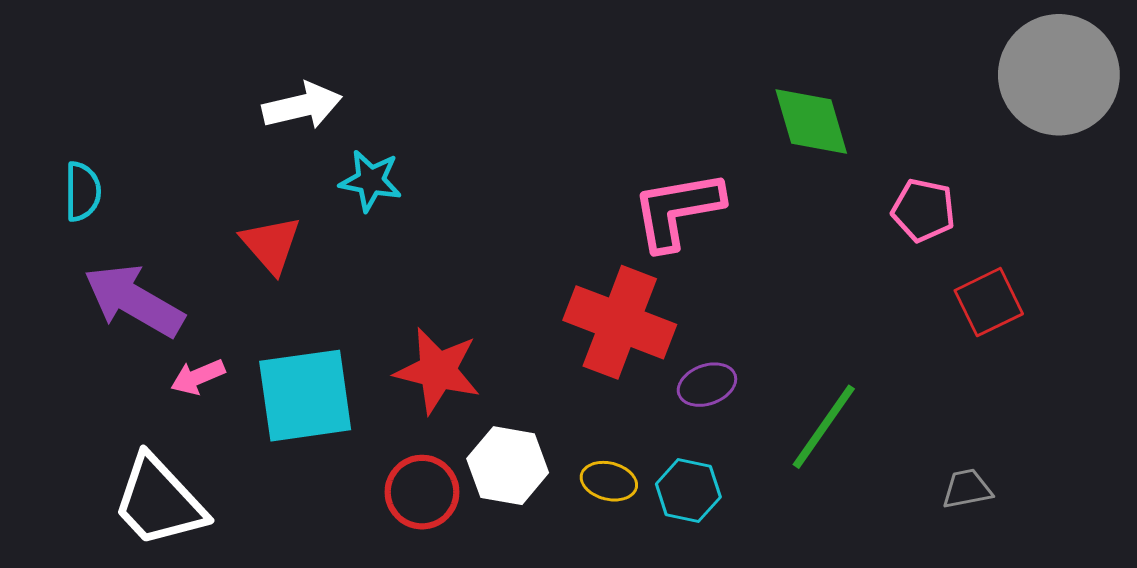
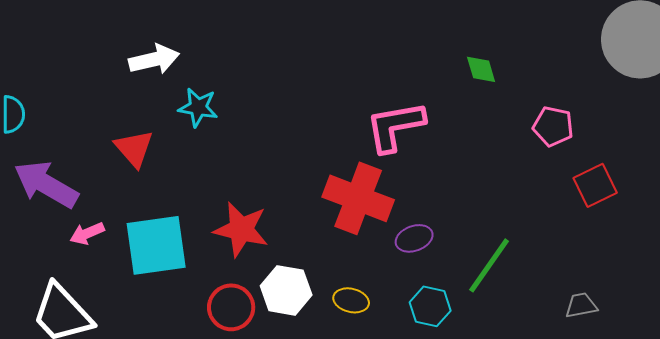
green diamond: (811, 121) -> (481, 69), size x0.6
cyan hexagon: (688, 491) -> (430, 306), moved

